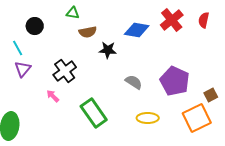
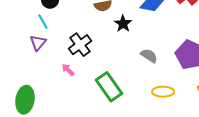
cyan line: (18, 48) -> (43, 22), moved
black star: (108, 50) -> (123, 24), turned 30

